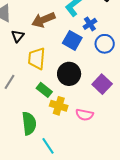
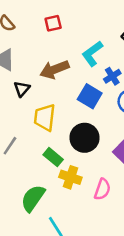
pink semicircle: (85, 115) -> (102, 189), turned -84
green semicircle: (29, 123) -> (33, 198), turned -140

